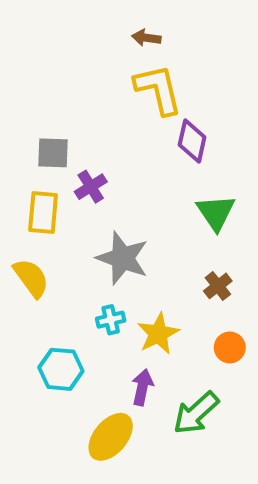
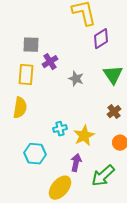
purple diamond: (192, 141) -> (101, 39), turned 45
gray star: (123, 258) -> (76, 79), moved, size x0.6
yellow semicircle: (31, 278) -> (20, 108), turned 45

